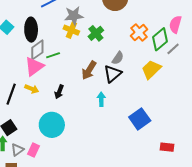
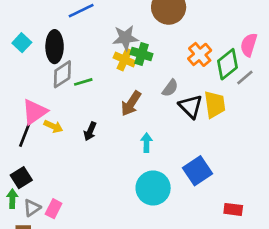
gray star: (74, 16) -> (125, 38), moved
yellow cross: (71, 30) -> (124, 60), moved
green cross: (96, 33) -> (142, 54), turned -35
pink triangle: (34, 66) -> (34, 112), moved
yellow trapezoid: (151, 69) -> (215, 104), turned 125
black triangle: (112, 74) -> (191, 106), moved, turned -36
cyan circle: (52, 125) -> (153, 188), moved

